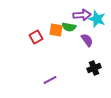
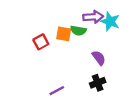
purple semicircle: (87, 40) -> (99, 58), moved
black cross: (94, 68) -> (98, 83), moved

